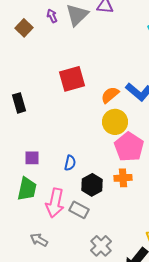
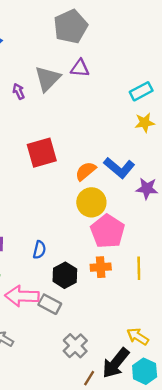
purple arrow: (52, 16) -> (19, 91), moved
pink arrow: (55, 203) -> (22, 296), turned 80

